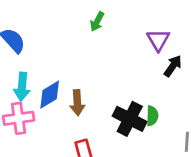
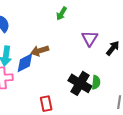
purple triangle: (158, 40) -> (90, 38), moved
brown arrow: (77, 103) -> (40, 51), moved, turned 72

